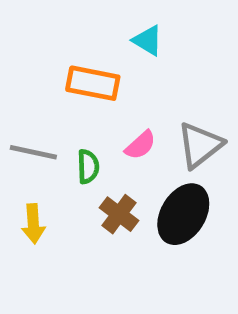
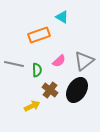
orange rectangle: (93, 83) -> (39, 35), turned -30
yellow arrow: (33, 224) -> (32, 106), moved, turned -112

